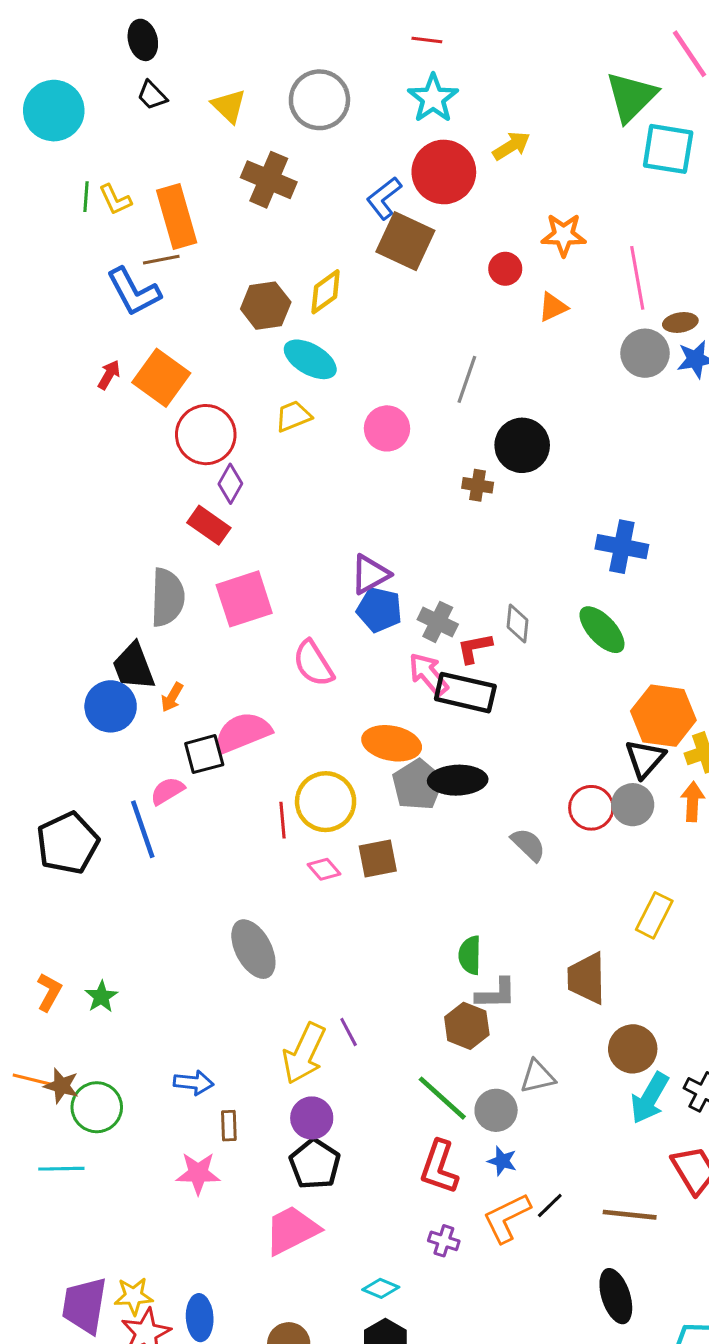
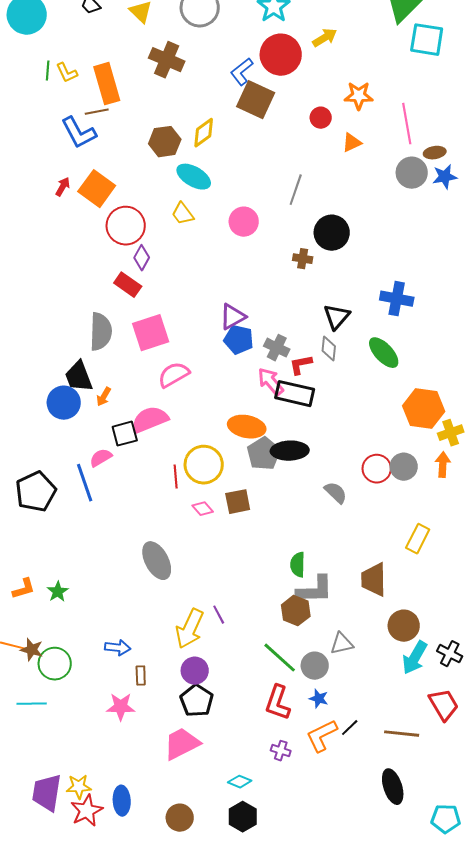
yellow trapezoid: (293, 416) -> (183, 214), turned -105
pink semicircle: (313, 663) -> (174, 375), moved, turned 92
black triangle: (645, 759) -> (337, 317), moved
orange L-shape: (49, 992) -> (24, 589), turned 45
gray L-shape: (496, 994) -> (315, 590), size x1.4

